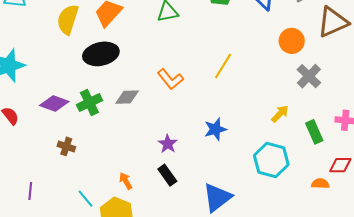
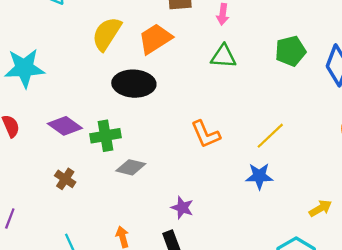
gray diamond: (127, 97) -> (131, 167), moved
blue star: (215, 129) -> (259, 176), moved
purple star: (168, 144) -> (182, 208), turned -30

